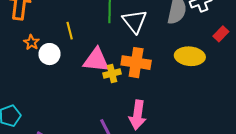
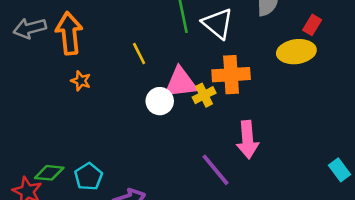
red rectangle: (221, 34) -> (312, 25), moved
orange star: (31, 42) -> (81, 81), moved
white circle: (50, 54) -> (160, 101), moved

